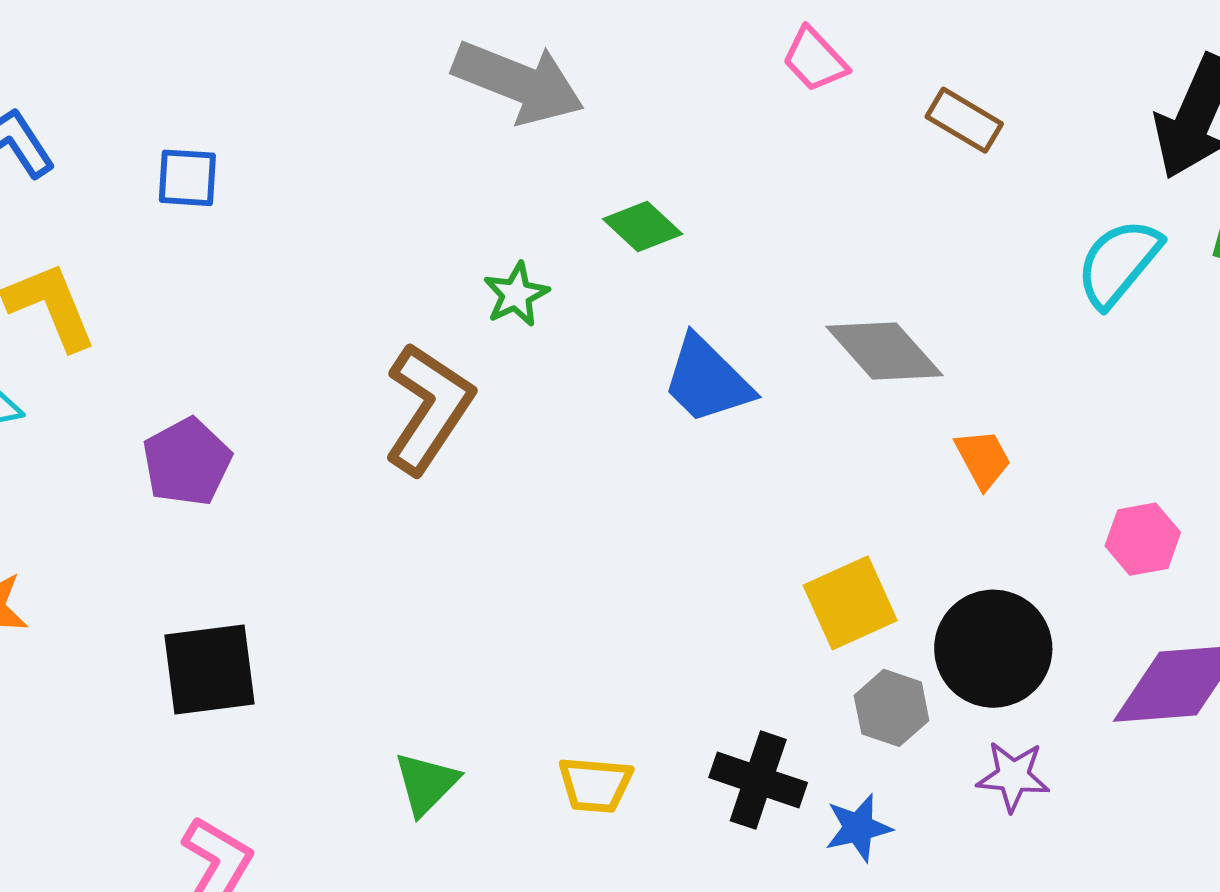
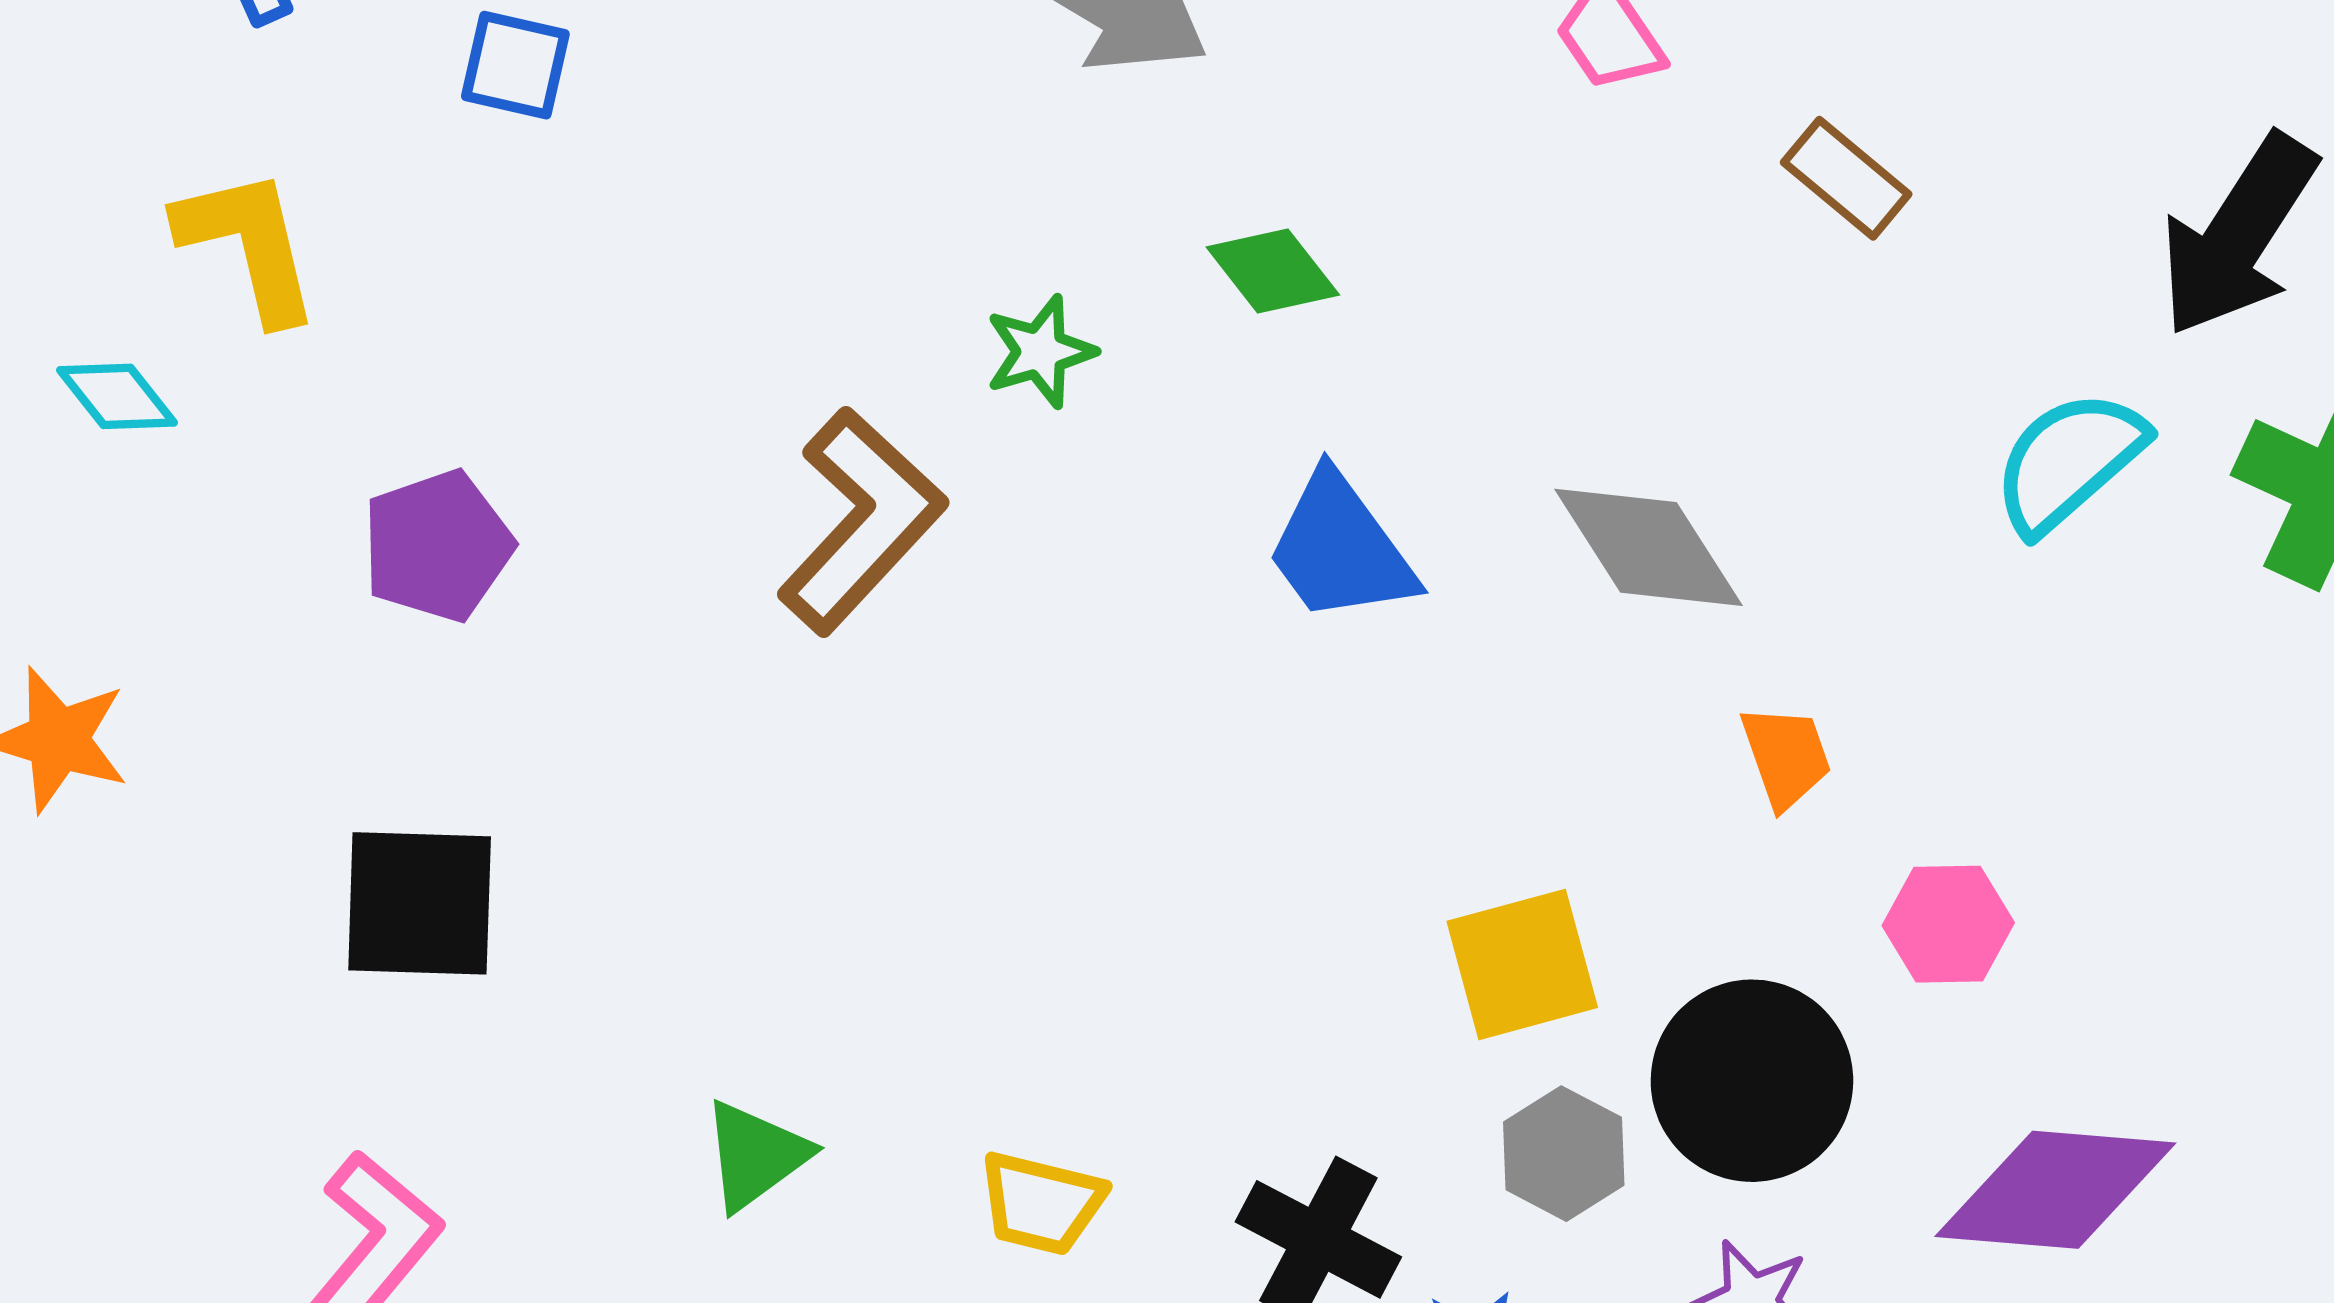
pink hexagon: (1143, 539) -> (1948, 924), moved

